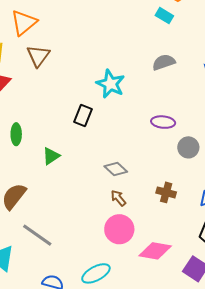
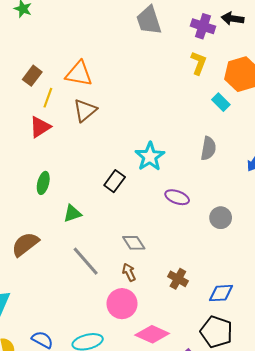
orange triangle: (24, 23) -> (79, 74), turned 36
gray semicircle: (164, 62) -> (208, 148), turned 105
purple ellipse: (163, 122) -> (177, 197), moved
gray circle: (188, 147) -> (221, 218), moved
gray line: (37, 235) -> (86, 261), moved

